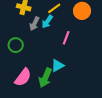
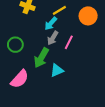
gray arrow: (34, 24) -> (53, 38), moved
green arrow: (45, 78) -> (41, 58), moved

